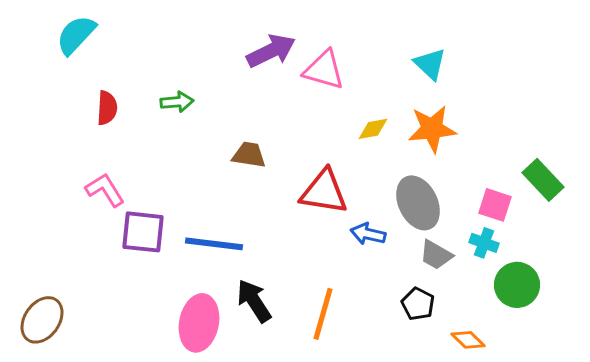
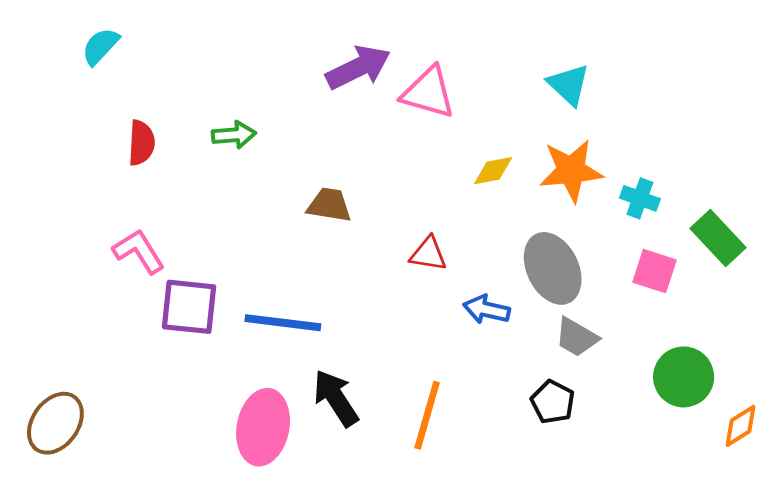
cyan semicircle: (76, 35) -> (100, 46), size x0.7
red triangle: (324, 192) -> (428, 254), size x0.6
cyan cross: (484, 243) -> (640, 198), moved
orange diamond: (468, 340) -> (740, 426), moved, turned -76

